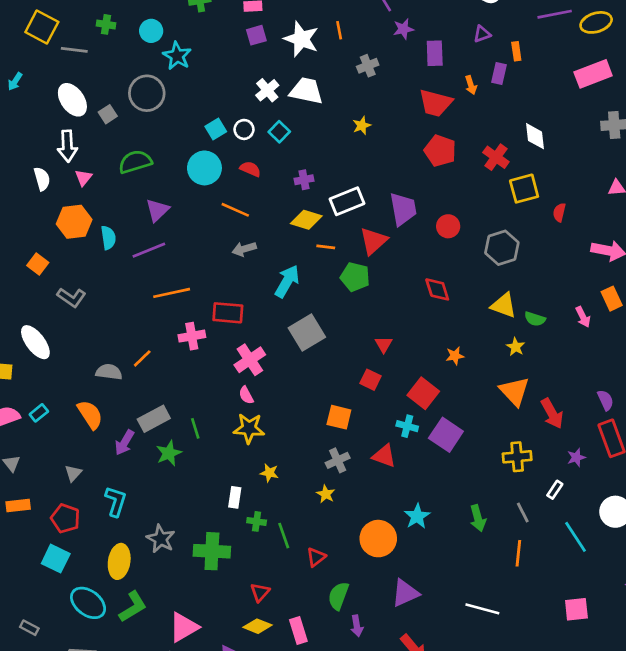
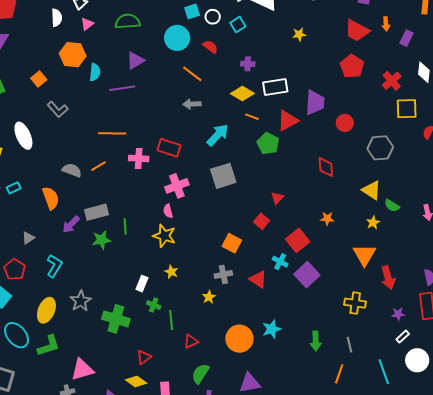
purple rectangle: (499, 74) -> (406, 38), moved
orange line: (172, 293) -> (112, 133), moved
white rectangle: (555, 490) -> (403, 337), moved

